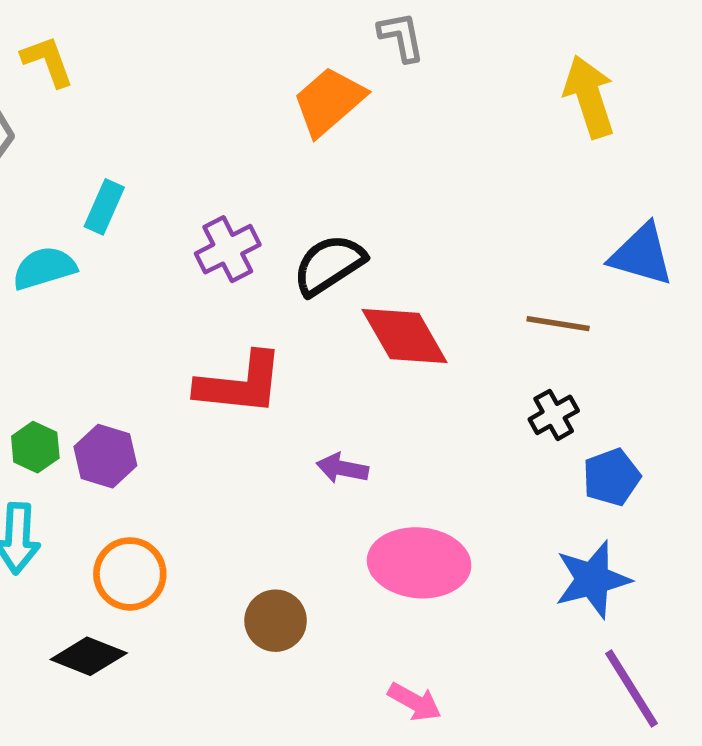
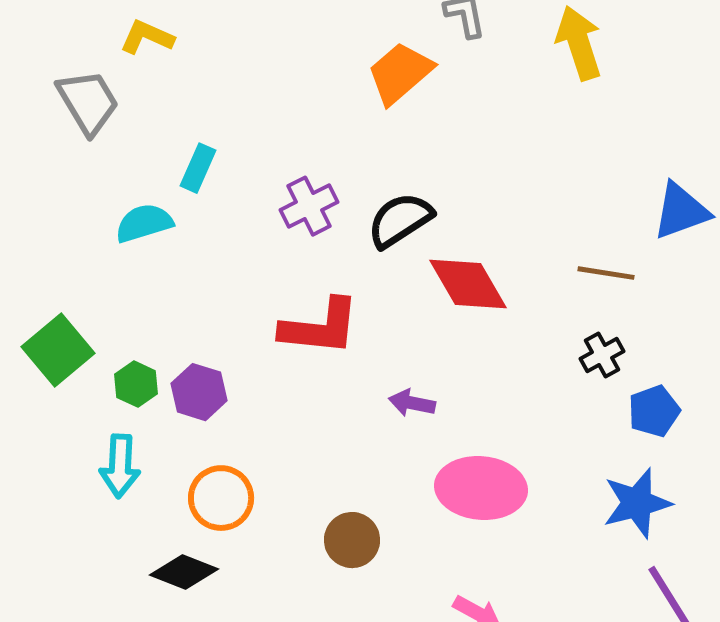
yellow L-shape: (48, 61) -> (147, 37), turned -46
yellow arrow: (589, 97) -> (579, 43), moved
blue triangle: (642, 255) -> (681, 211), turned -36

